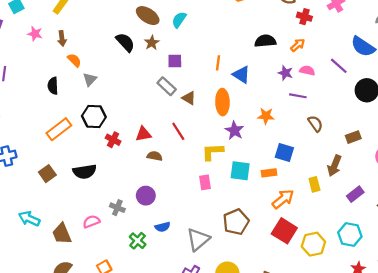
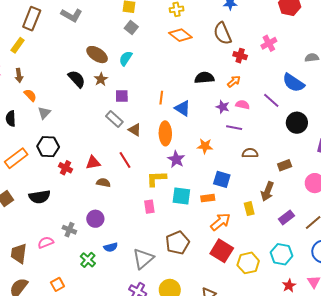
brown semicircle: (315, 124) -> (250, 153), turned -56
brown trapezoid: (62, 234) -> (19, 253), turned 30

